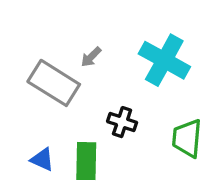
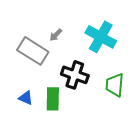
black cross: (122, 122) -> (75, 75), size x1.5

